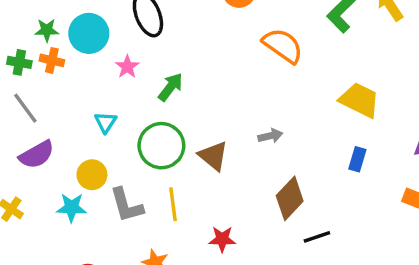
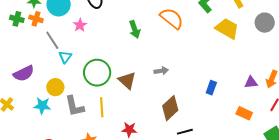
green arrow: (171, 87) -> (135, 29), moved, turned 120
yellow trapezoid: (359, 100) -> (227, 29), moved
gray line: (25, 108) -> (52, 40), moved

